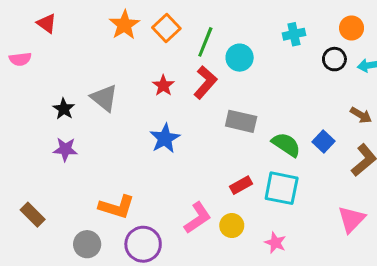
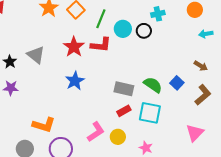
black circle: (334, 59) -> (144, 31), moved
red L-shape: (205, 82) -> (101, 45), turned 55
red star: (163, 86) -> (74, 47), size x1.5
gray rectangle: (241, 121) -> (124, 89), moved

